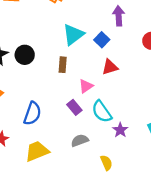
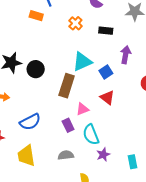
brown rectangle: (63, 65) -> (67, 86), size x1.6
red triangle: (110, 67) -> (107, 98), turned 42
blue semicircle: (32, 113) -> (30, 122), turned 30
yellow trapezoid: (37, 151) -> (26, 156), turned -90

